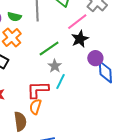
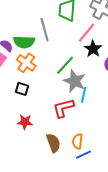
green semicircle: (14, 17) -> (24, 42), size x1.5
gray star: (55, 66) -> (74, 81), size x1.6
orange semicircle: (35, 107) -> (77, 141), moved

